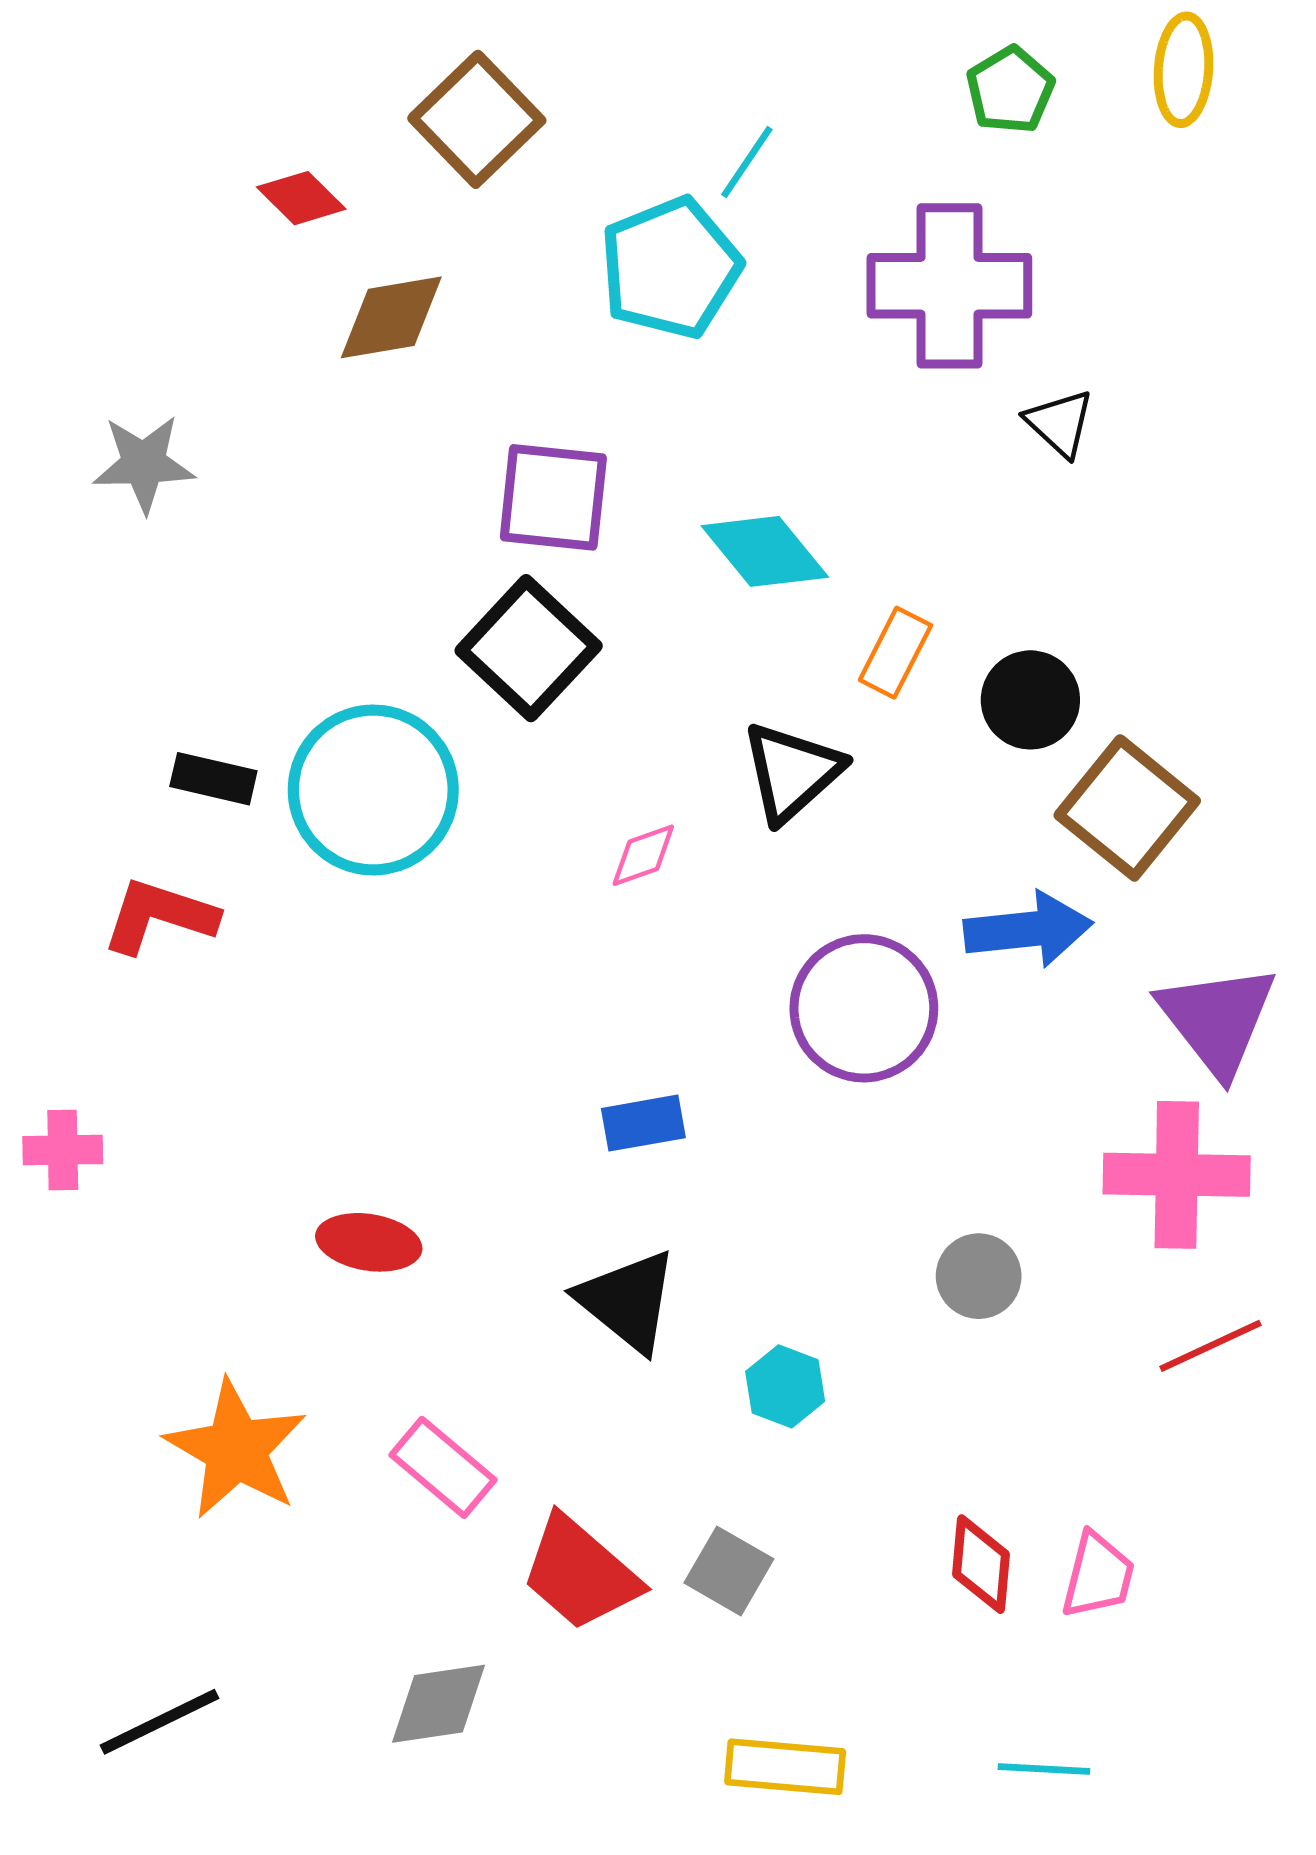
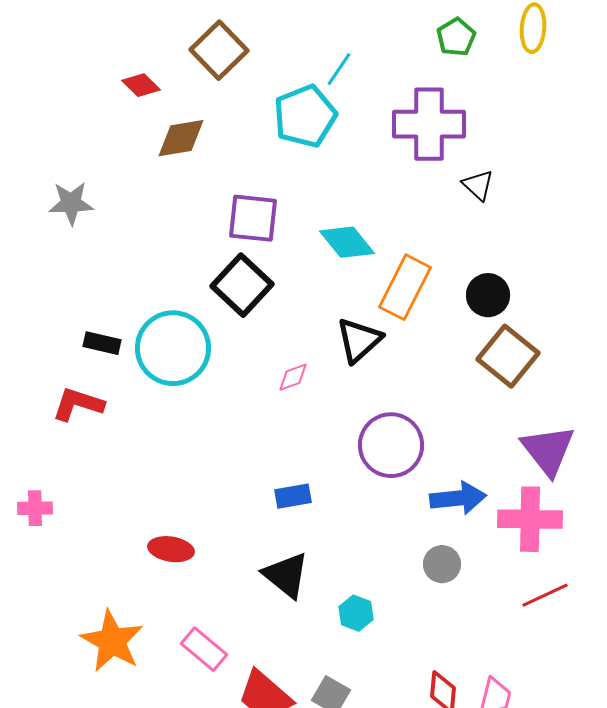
orange rectangle: (895, 653) -> (405, 287), size x1.6
black circle: (1030, 700) -> (488, 295), moved
blue arrow: (1028, 930) -> (458, 498), moved

